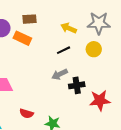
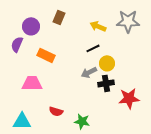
brown rectangle: (29, 19) -> (59, 17), turned -64
orange rectangle: (22, 38) -> (46, 55), moved
yellow circle: (94, 49) -> (107, 63), moved

